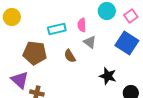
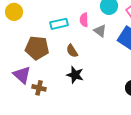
gray triangle: (90, 42) -> (100, 31), moved
black star: (108, 76) -> (75, 75), moved

